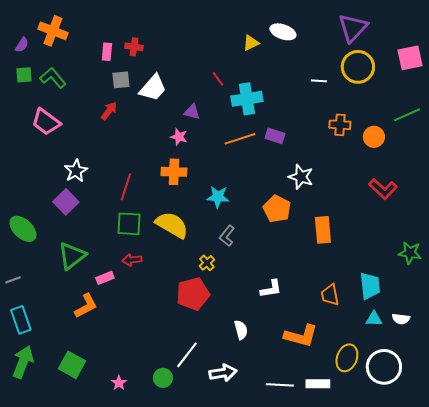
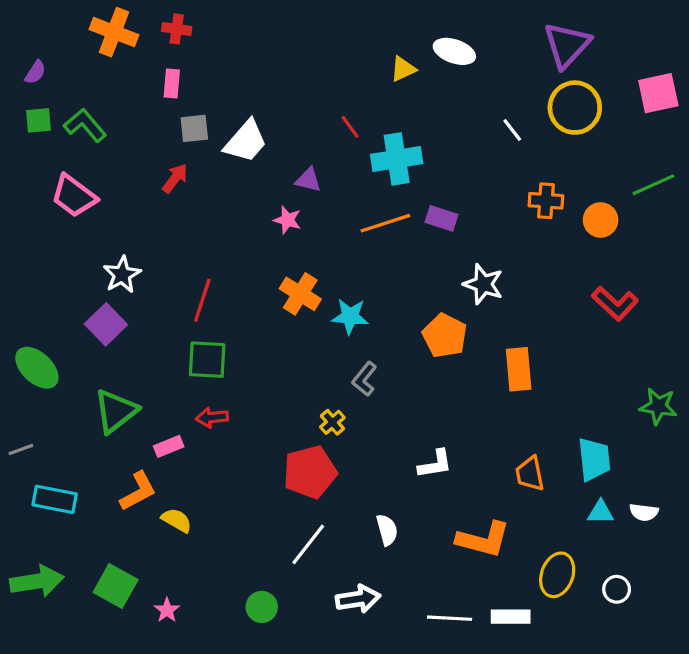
orange cross: (53, 31) -> (114, 32), moved
red cross: (134, 47) -> (177, 29), moved
white line: (319, 81) -> (512, 130), turned 49
orange cross: (174, 172) -> (300, 294), moved, turned 30
yellow semicircle: (172, 225) -> (177, 520), moved, size x0.6
cyan rectangle: (21, 320) -> (55, 499), moved, turned -60
white line: (187, 355) -> (308, 544), moved
green arrow: (23, 362) -> (37, 581), turned 60
white circle: (384, 367) -> (617, 589), size x0.5
pink star: (119, 383) -> (167, 610), moved

